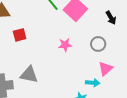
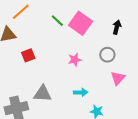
black arrow: (111, 18) -> (117, 27), turned -128
cyan arrow: (93, 83) -> (81, 92), moved

